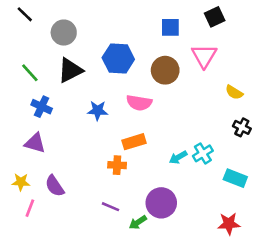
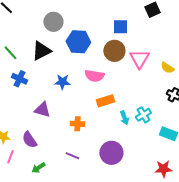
blue square: (170, 27) -> (120, 27), moved
gray circle: (64, 33) -> (53, 22), moved
pink triangle: (204, 56) -> (139, 59), moved
orange rectangle: (134, 142) -> (105, 101), moved
purple triangle: (35, 143) -> (42, 110), moved
cyan arrow: (178, 157) -> (124, 118), turned -80
green arrow: (138, 222) -> (38, 168), moved

